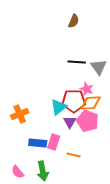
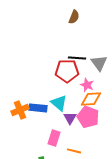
red pentagon: (74, 101) -> (67, 71), moved
cyan triangle: (59, 107) -> (59, 103), turned -42
blue rectangle: (38, 143) -> (38, 108), moved

